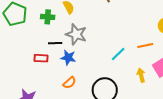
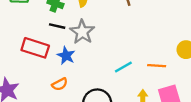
black line: (55, 43) -> (57, 26), moved
red rectangle: (41, 58) -> (35, 48), size x1.6

